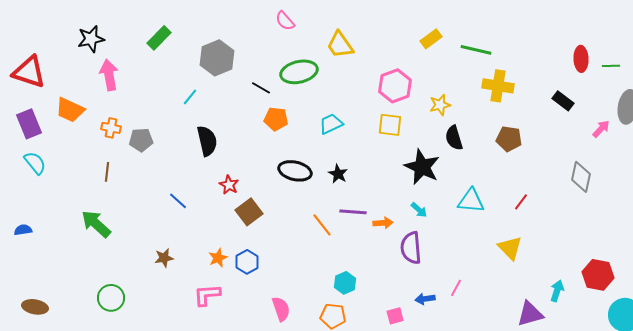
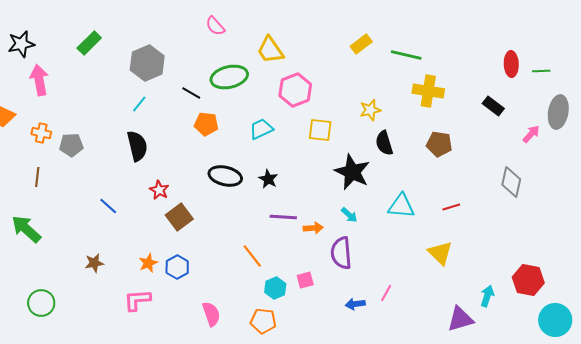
pink hexagon: (395, 86) -> (295, 90), moved
cyan line: (190, 97) -> (139, 104), moved
red line: (521, 202) -> (451, 207), turned 36
orange line: (322, 225) -> (252, 256), moved
pink square: (395, 316) -> (305, 280), moved

